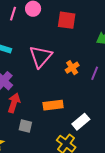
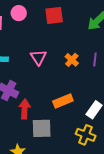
pink triangle: (41, 57) -> (38, 57), size x0.7
gray square: (25, 126) -> (42, 128), size x1.5

